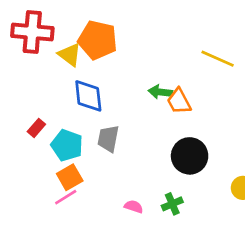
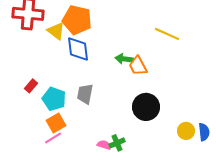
blue diamond: (88, 96) -> (78, 49), moved
green cross: (172, 204) -> (117, 143), moved

